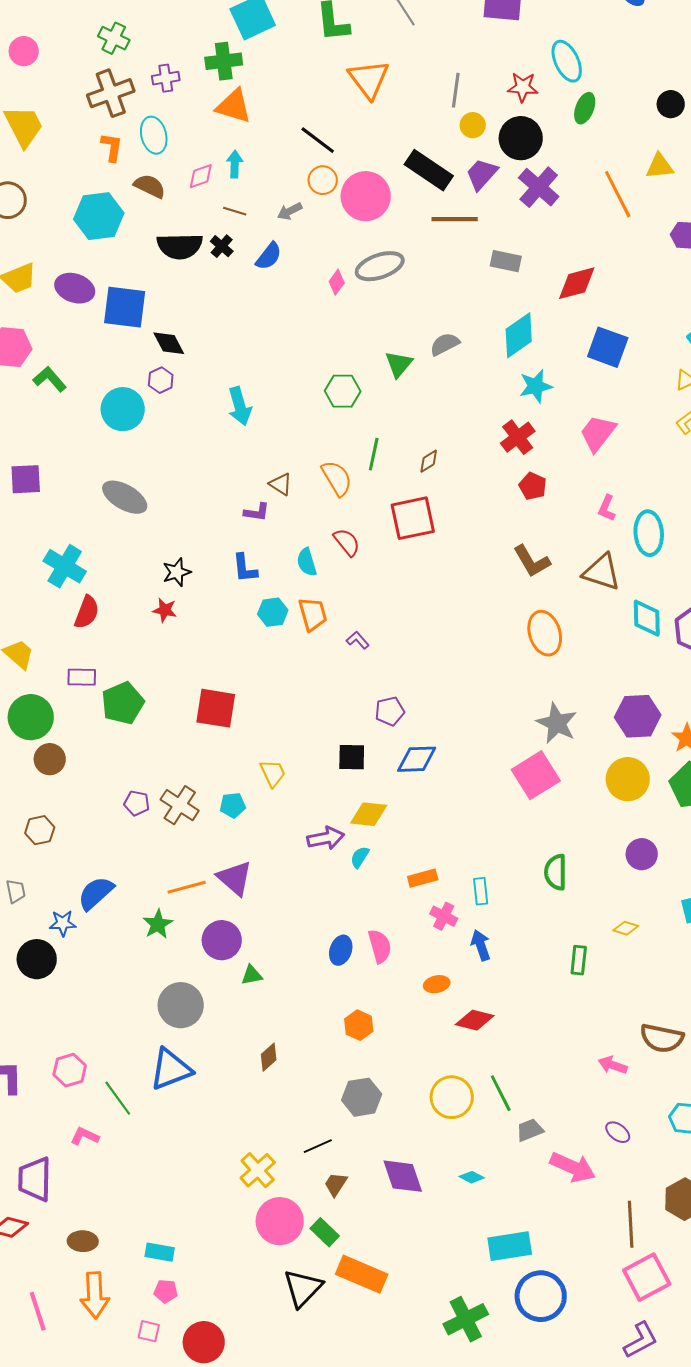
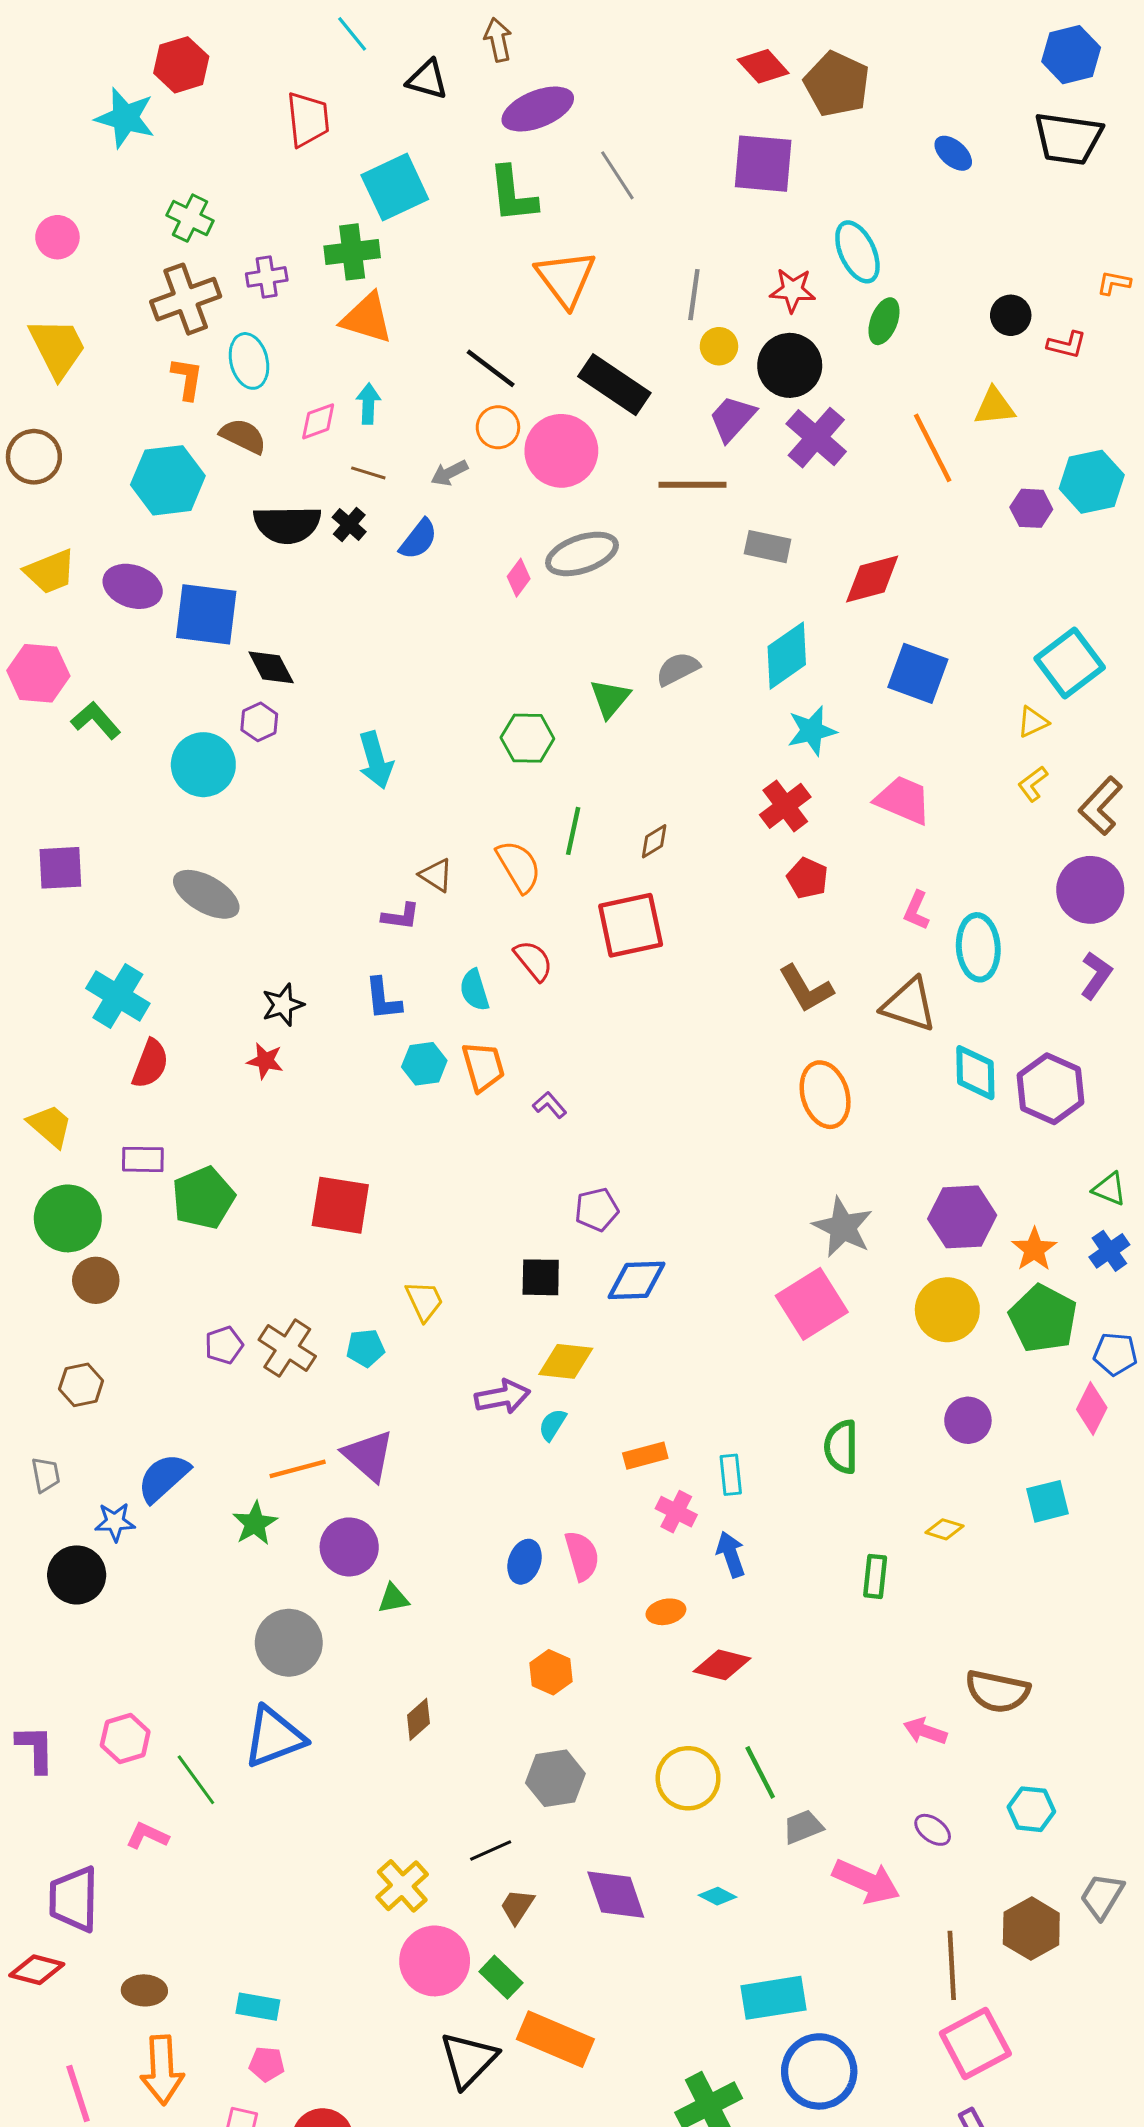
black rectangle: (429, 170) -> (614, 385), moved
pink trapezoid: (598, 433) -> (903, 800), turned 75
purple pentagon: (137, 803) -> (224, 1345), turned -30

